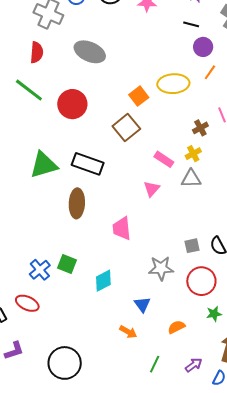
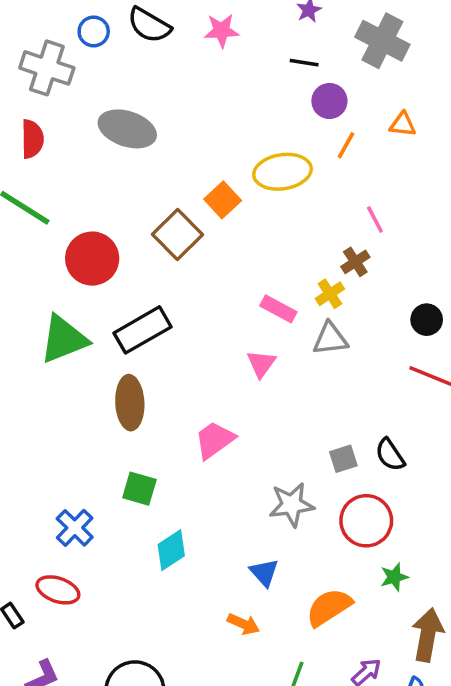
red circle: (72, 104) -> (92, 259), moved
brown square: (126, 128) -> (177, 235), moved
brown cross: (200, 128) -> (355, 262), moved
black rectangle: (88, 164) -> (142, 330), turned -44
pink trapezoid: (122, 228) -> (215, 440), turned 65
green square: (67, 264) -> (139, 489), moved
cyan diamond: (103, 281) -> (171, 550), moved
orange semicircle: (176, 327) -> (329, 607), size x1.5

